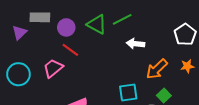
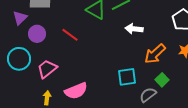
purple circle: (66, 27) -> (37, 34), moved
pink trapezoid: (53, 68) -> (47, 69), moved

